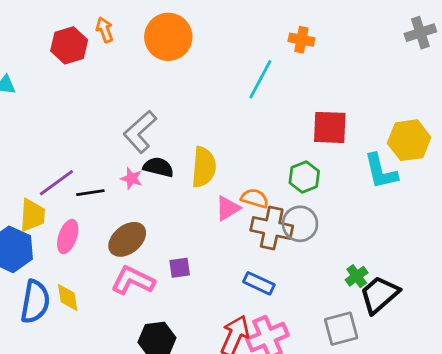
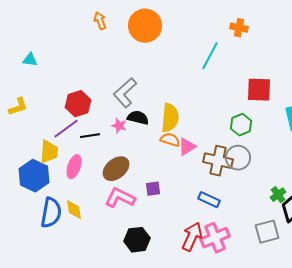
red hexagon: (69, 45) -> (78, 104), moved
orange semicircle: (255, 198) -> (170, 140), moved

